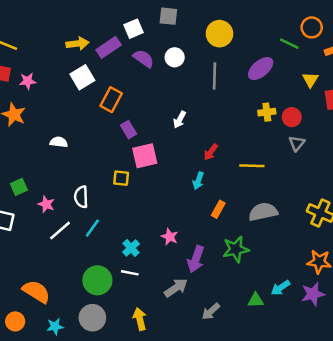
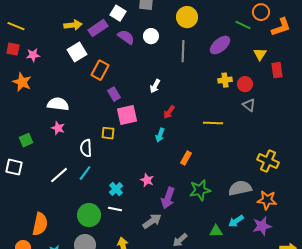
white square: (134, 29) -> (118, 13), turned -35
white semicircle: (59, 142) -> (58, 104), size x1.5
gray triangle: (297, 143) -> (249, 105), turned -32
red arrow: (211, 152) -> (169, 112), moved
cyan arrow: (198, 181) -> (160, 135), moved
white semicircle: (81, 197) -> (86, 148), moved
pink star: (46, 204) -> (58, 128), moved
gray semicircle: (263, 212) -> (240, 188), moved
orange semicircle: (36, 292) -> (40, 224), turned 70

